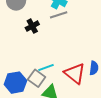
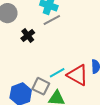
cyan line: (46, 68) -> (57, 73), moved

